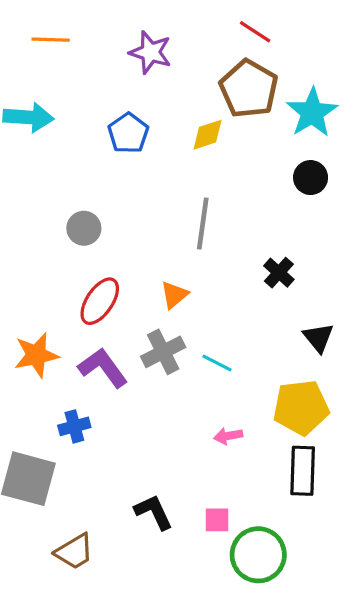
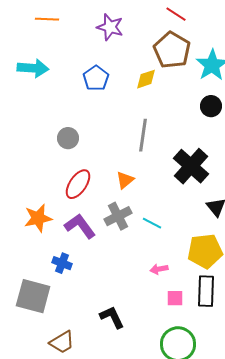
black cross: (279, 273) -> (191, 166), size x1.8
blue cross: (74, 426) -> (62, 263), turned 36
pink square: (217, 520) -> (175, 298), moved

